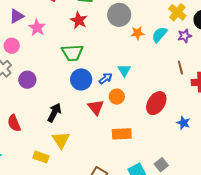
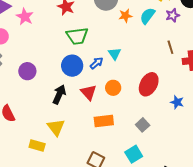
green trapezoid: (72, 53) -> (77, 36), moved
purple circle: (27, 80) -> (27, 71), moved
orange circle: (117, 97) -> (113, 88), moved
black arrow: (54, 113) -> (59, 94), moved
orange rectangle: (122, 134) -> (104, 121), moved
gray square: (161, 165) -> (143, 125), moved

